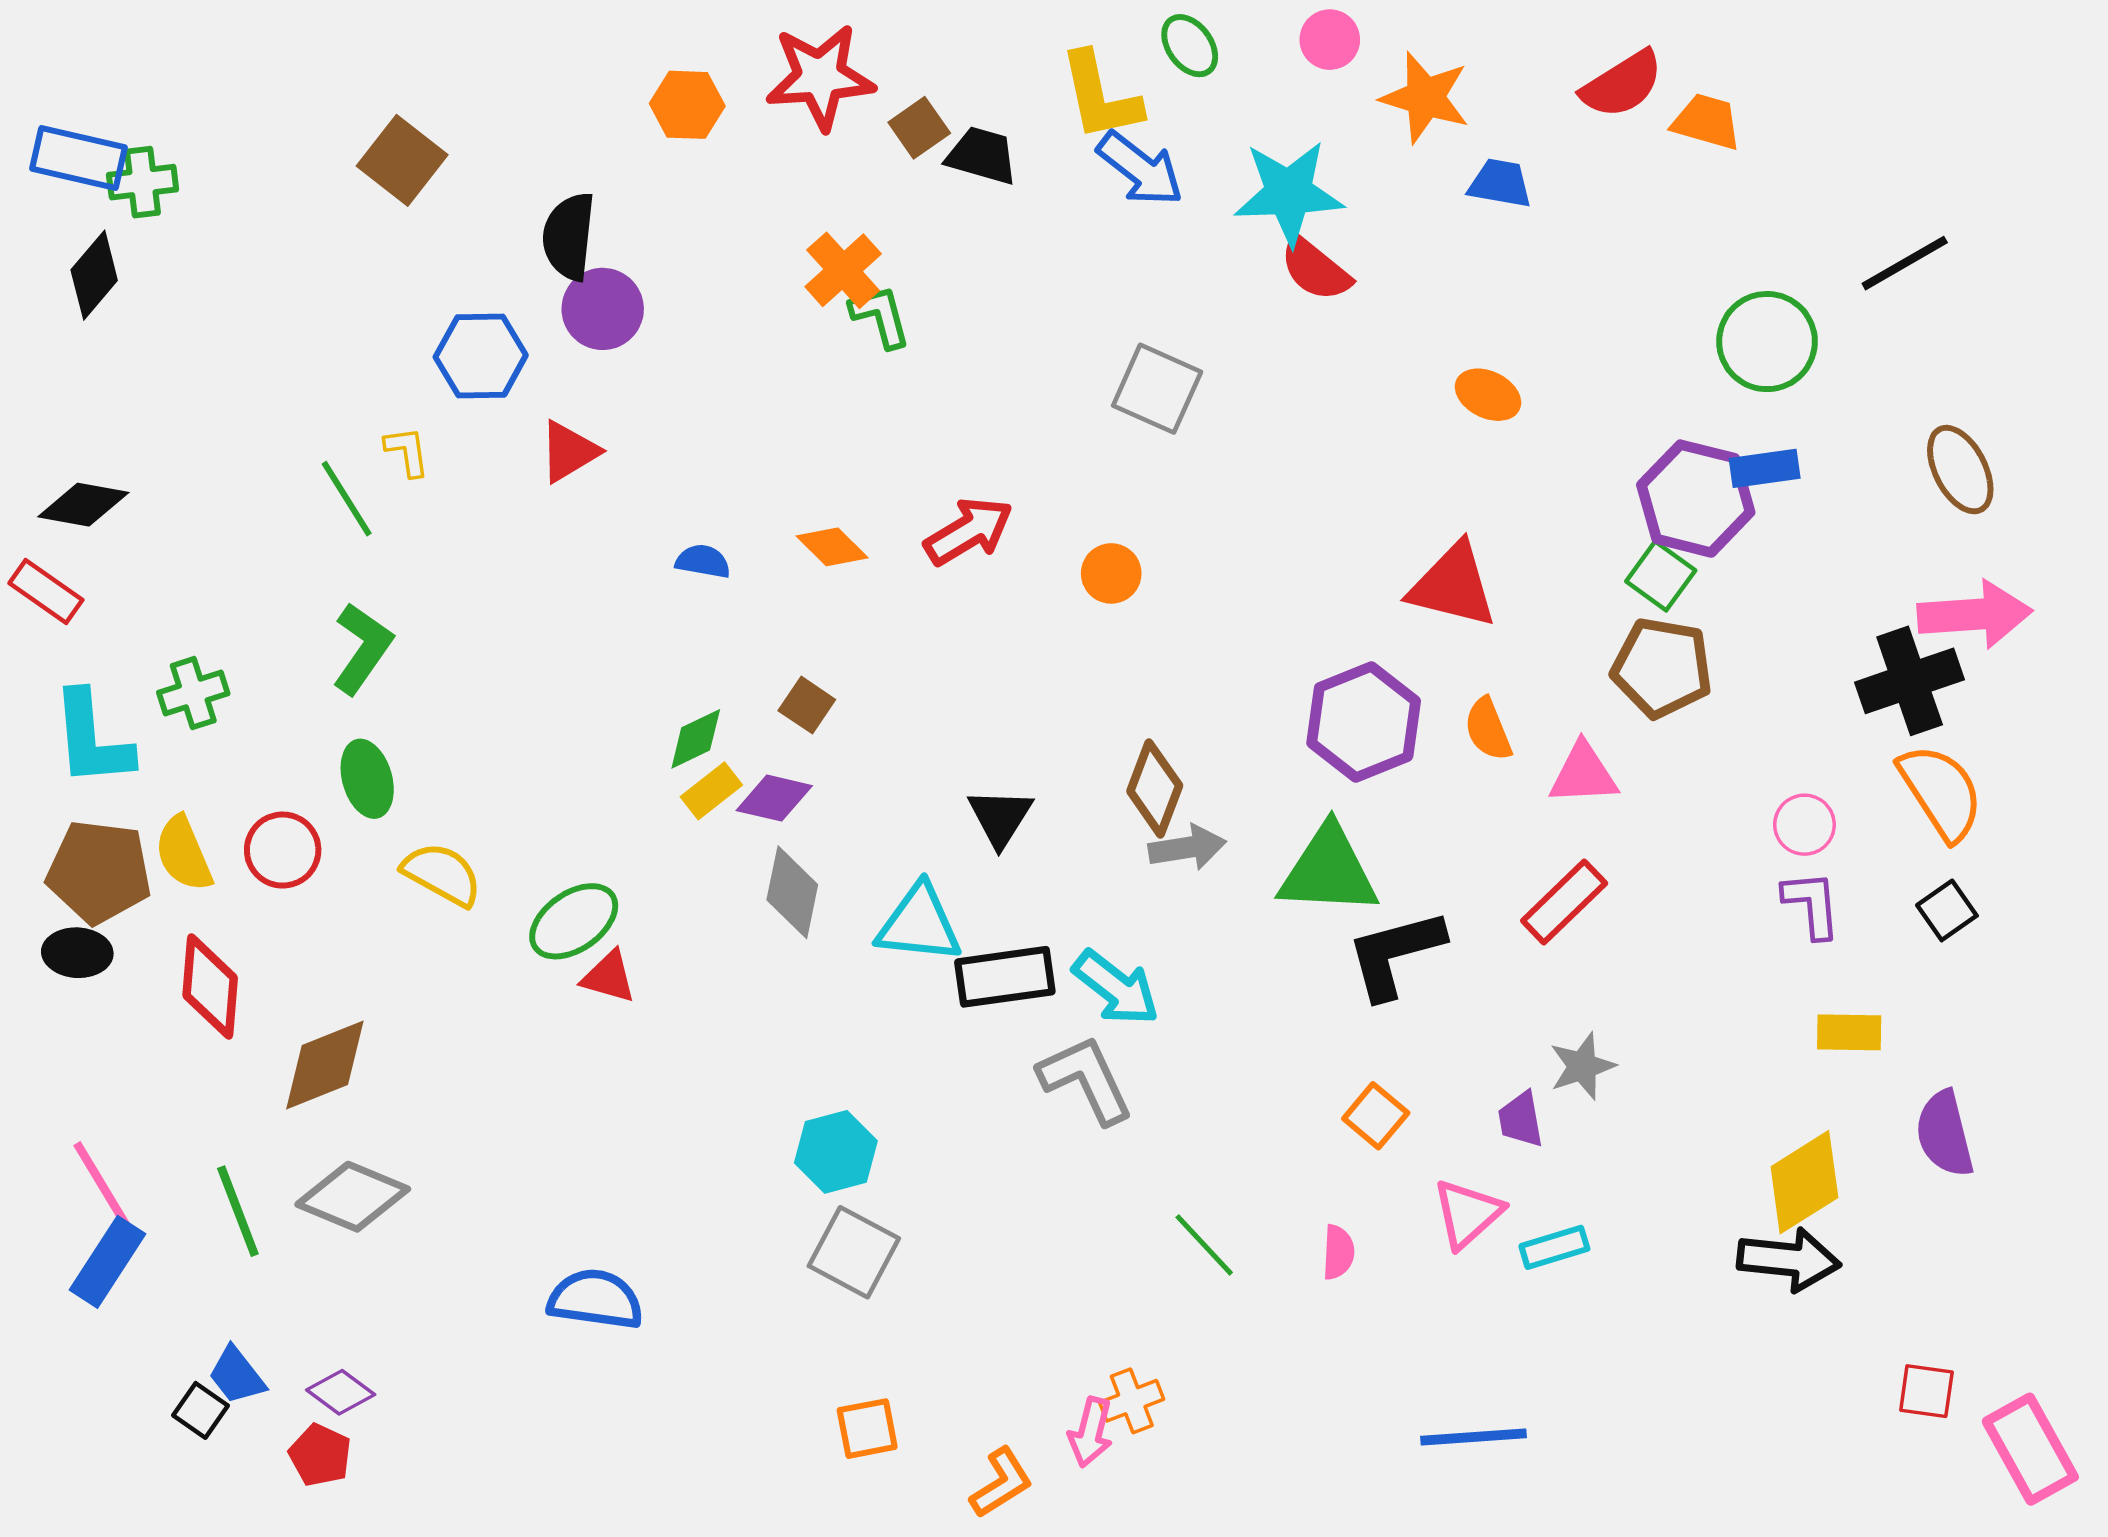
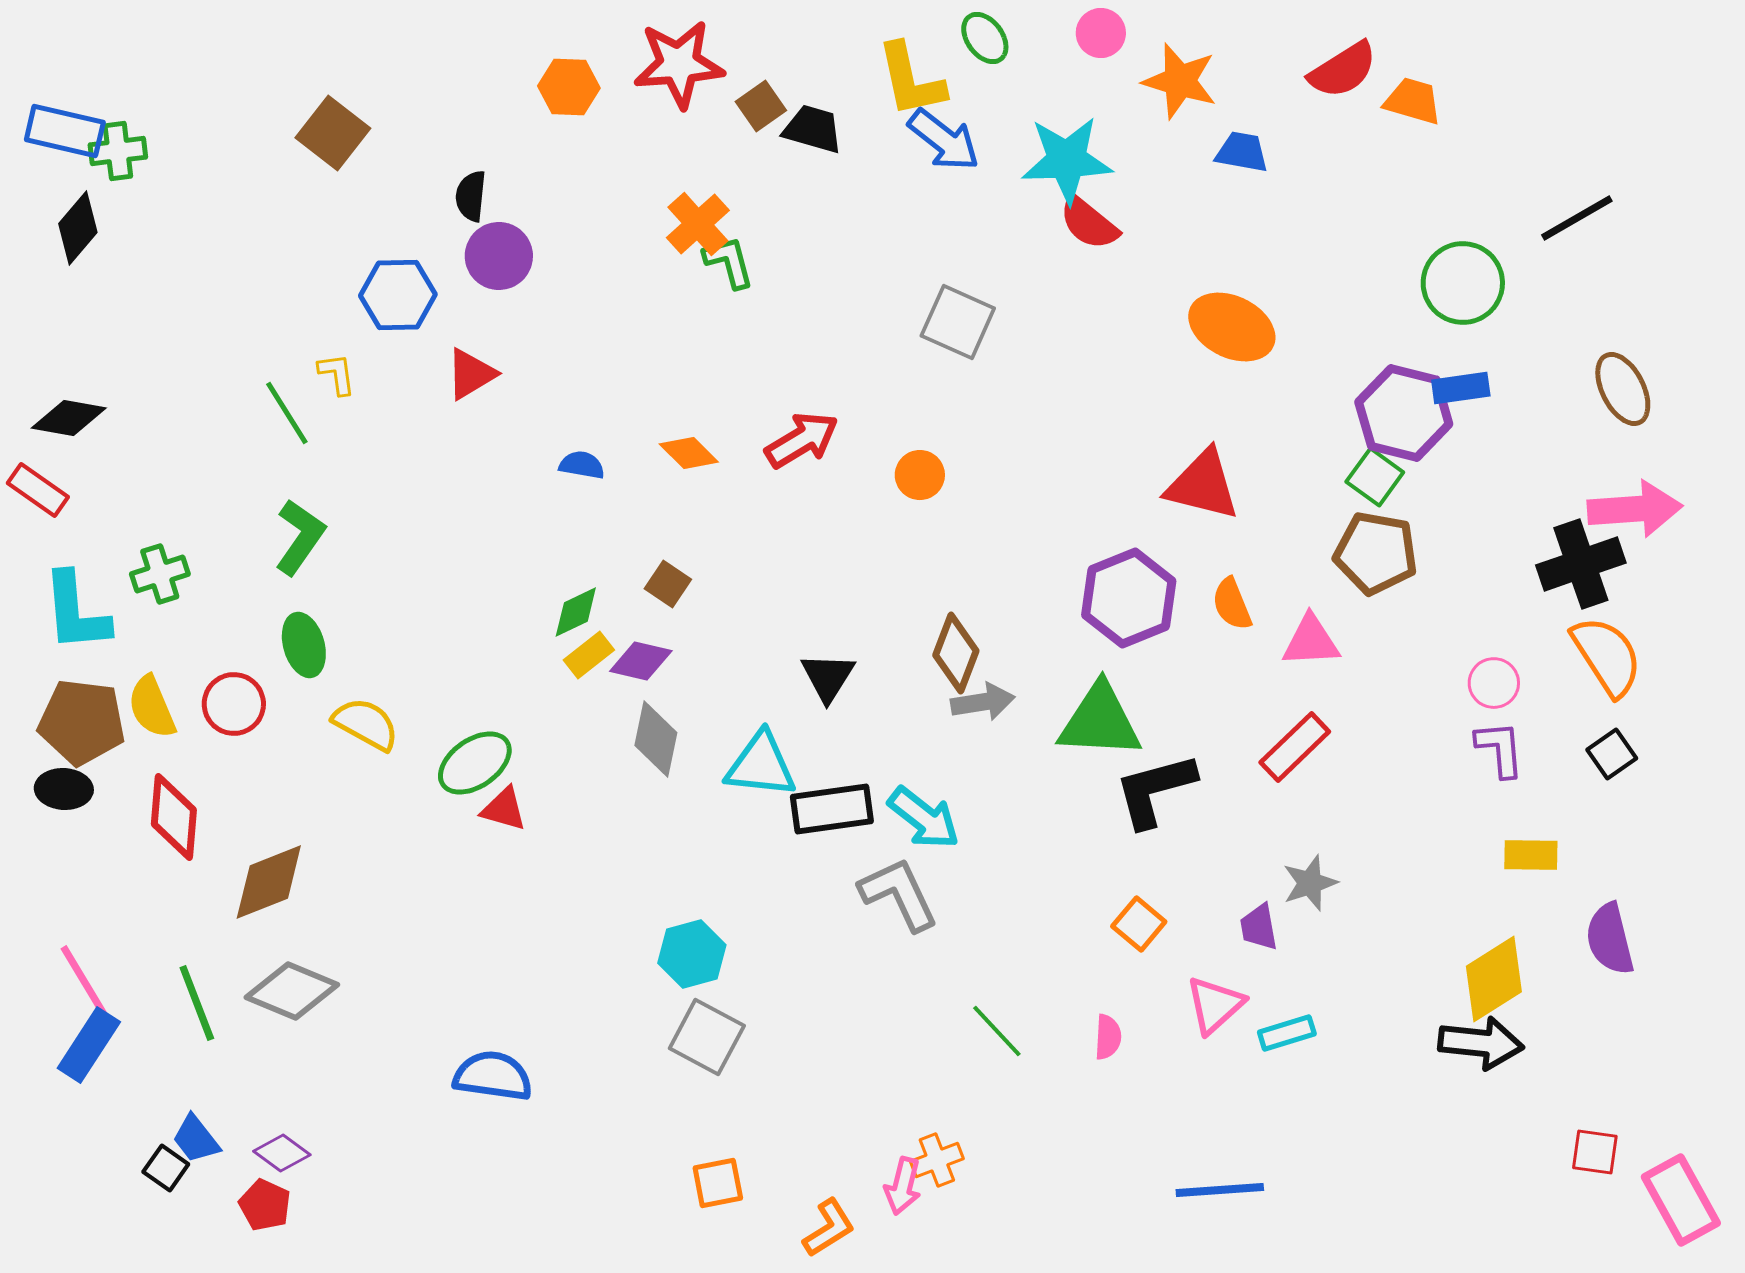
black semicircle: (569, 236) -> (471, 196), size x0.7
orange ellipse: (1488, 395) -> (1232, 327), size x1.6

